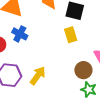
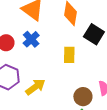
yellow rectangle: (71, 35) -> (69, 55), moved

